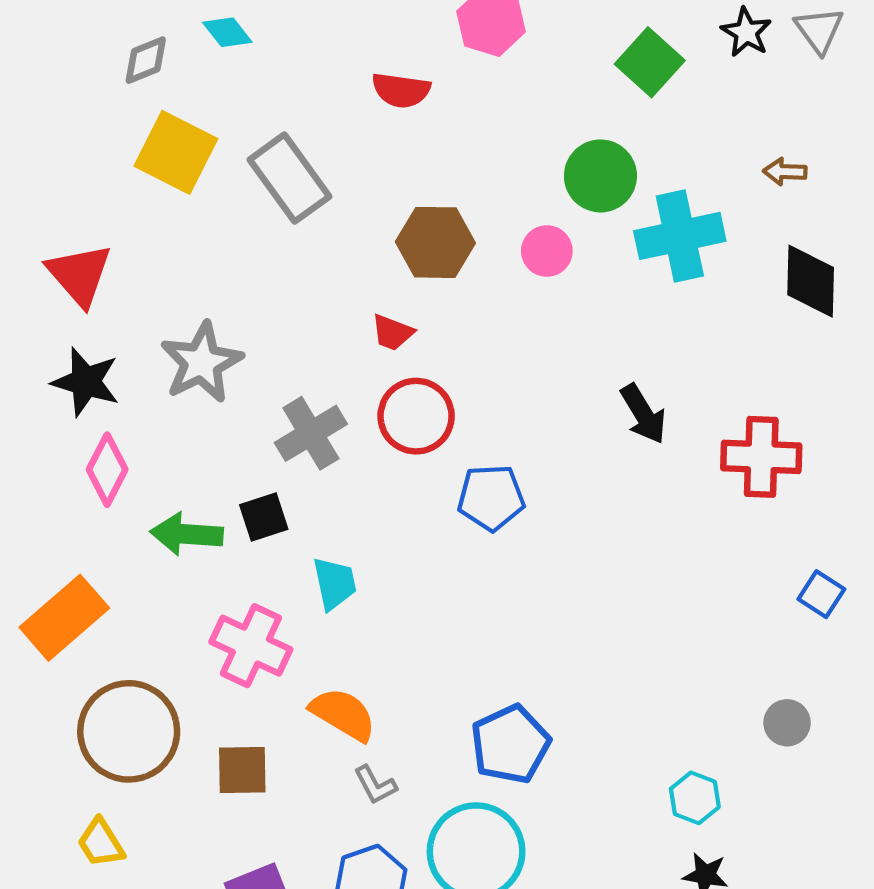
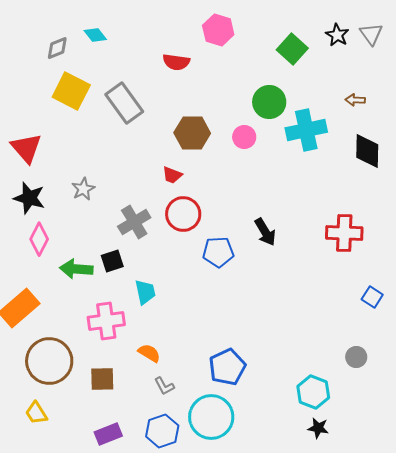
gray star: (202, 363) -> (83, 189), size x0.6
black arrow: (643, 414) -> (265, 232), moved
pink cross: (251, 646) -> (106, 321), turned -33
orange semicircle: (343, 714) -> (149, 353), size x0.7
cyan hexagon: (695, 798) -> (313, 392), size x1.4

